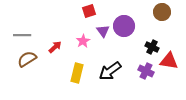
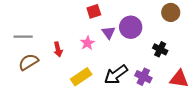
red arrow: (55, 47) -> (58, 49), turned 120
red triangle: (169, 61) -> (179, 79), moved
purple cross: (146, 71) -> (143, 77), moved
yellow rectangle: (77, 73) -> (81, 77), turned 42

